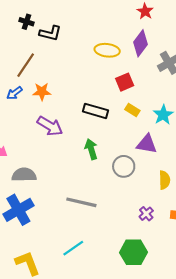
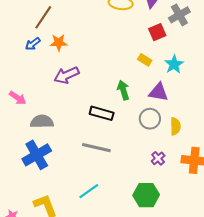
red square: (125, 82) -> (157, 32), moved
black rectangle: (96, 111) -> (102, 113), moved
purple arrow: (50, 126) -> (66, 75), turned 125
green arrow: (91, 149) -> (123, 90), moved
gray circle: (124, 166) -> (150, 119), moved

